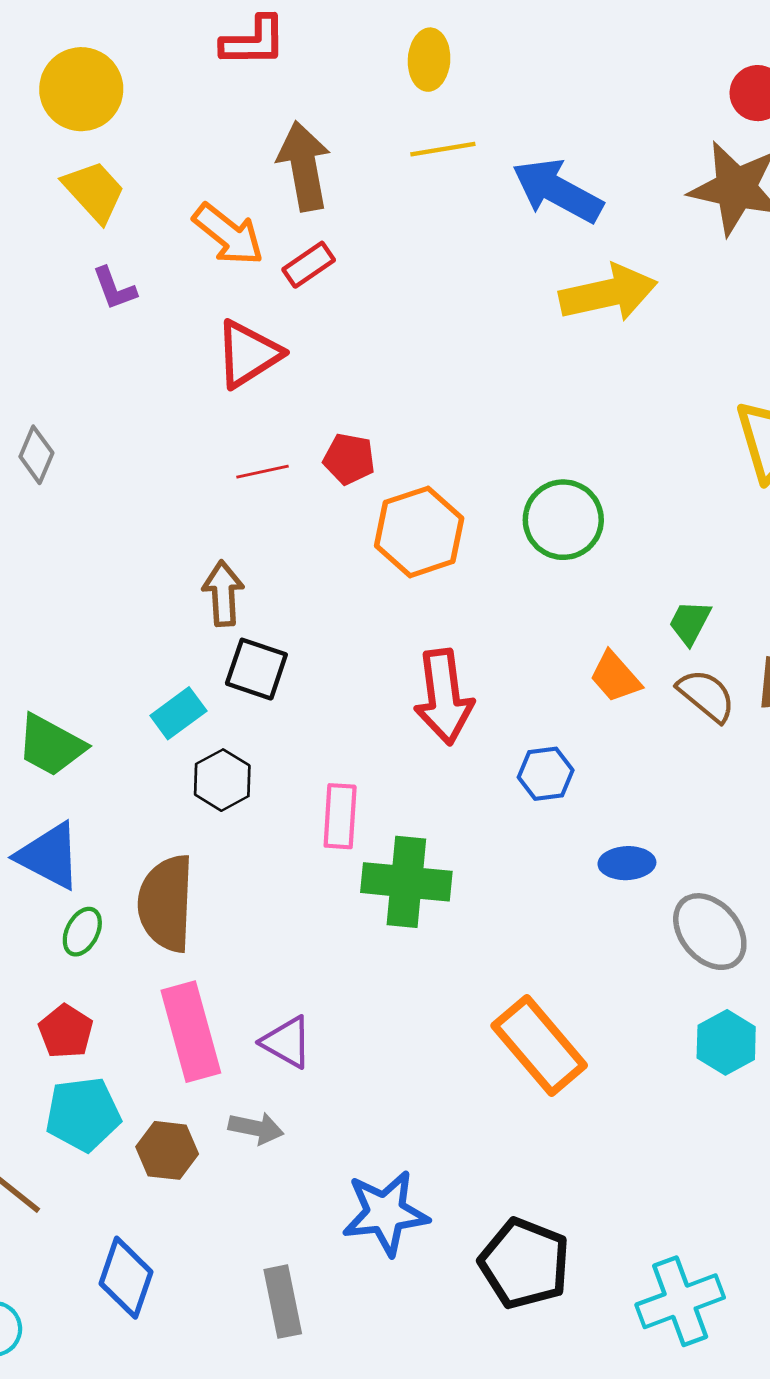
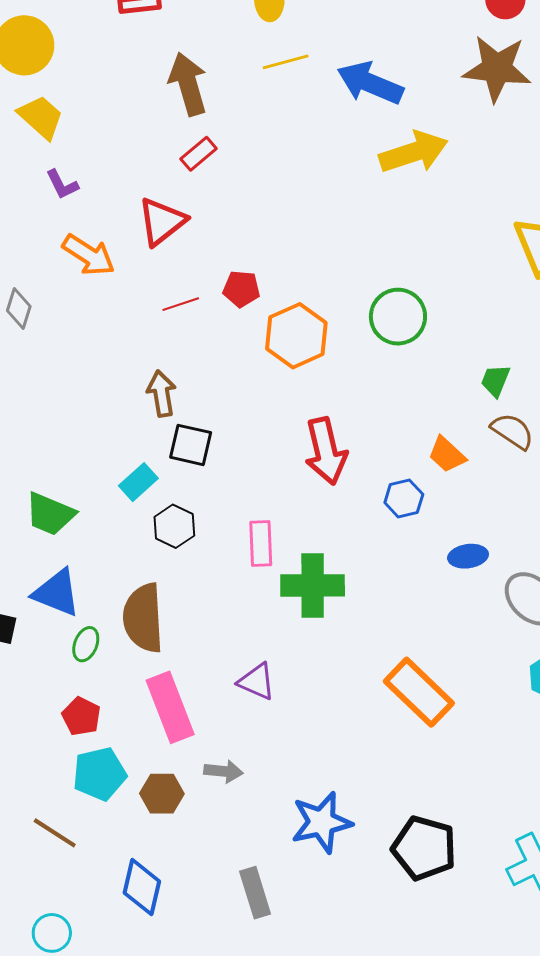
orange arrow: (228, 234) -> (89, 255), moved
orange trapezoid: (615, 677) -> (447, 455), moved
purple triangle: (287, 1042) -> (257, 682), moved

